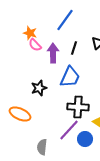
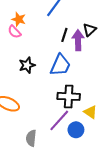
pink semicircle: (35, 45) -> (14, 32), moved
purple arrow: (53, 53) -> (78, 40), moved
black star: (39, 88) -> (27, 65), moved

